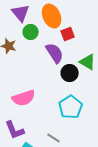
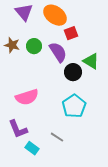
orange ellipse: (52, 16) -> (55, 15), turned -30
green circle: (31, 32) -> (34, 46), moved

